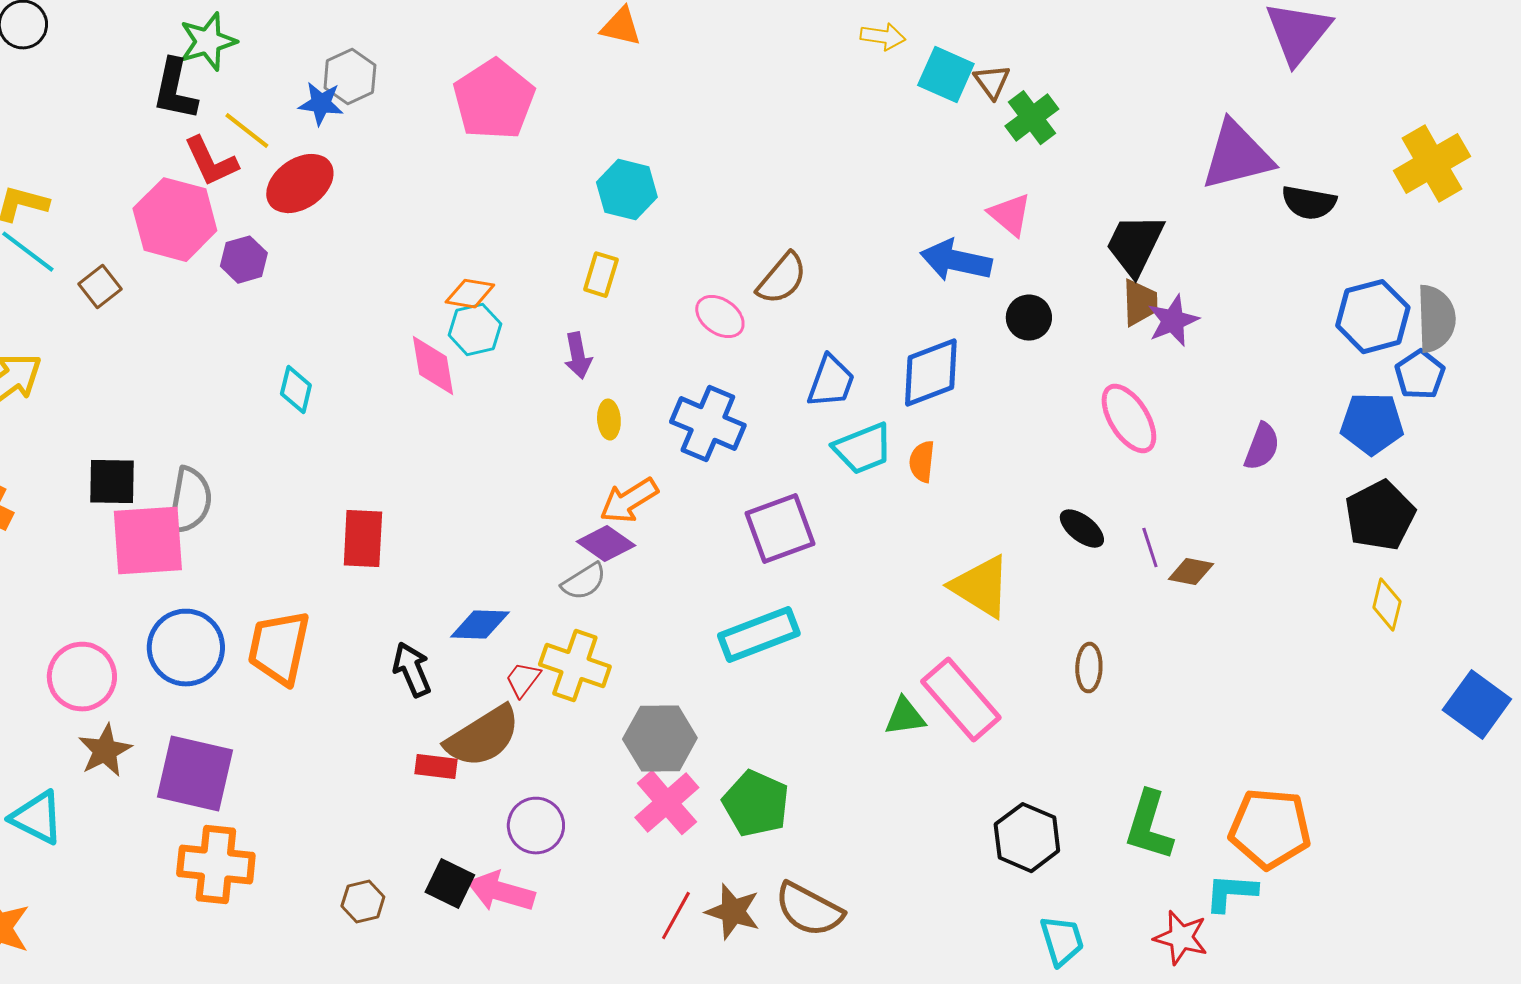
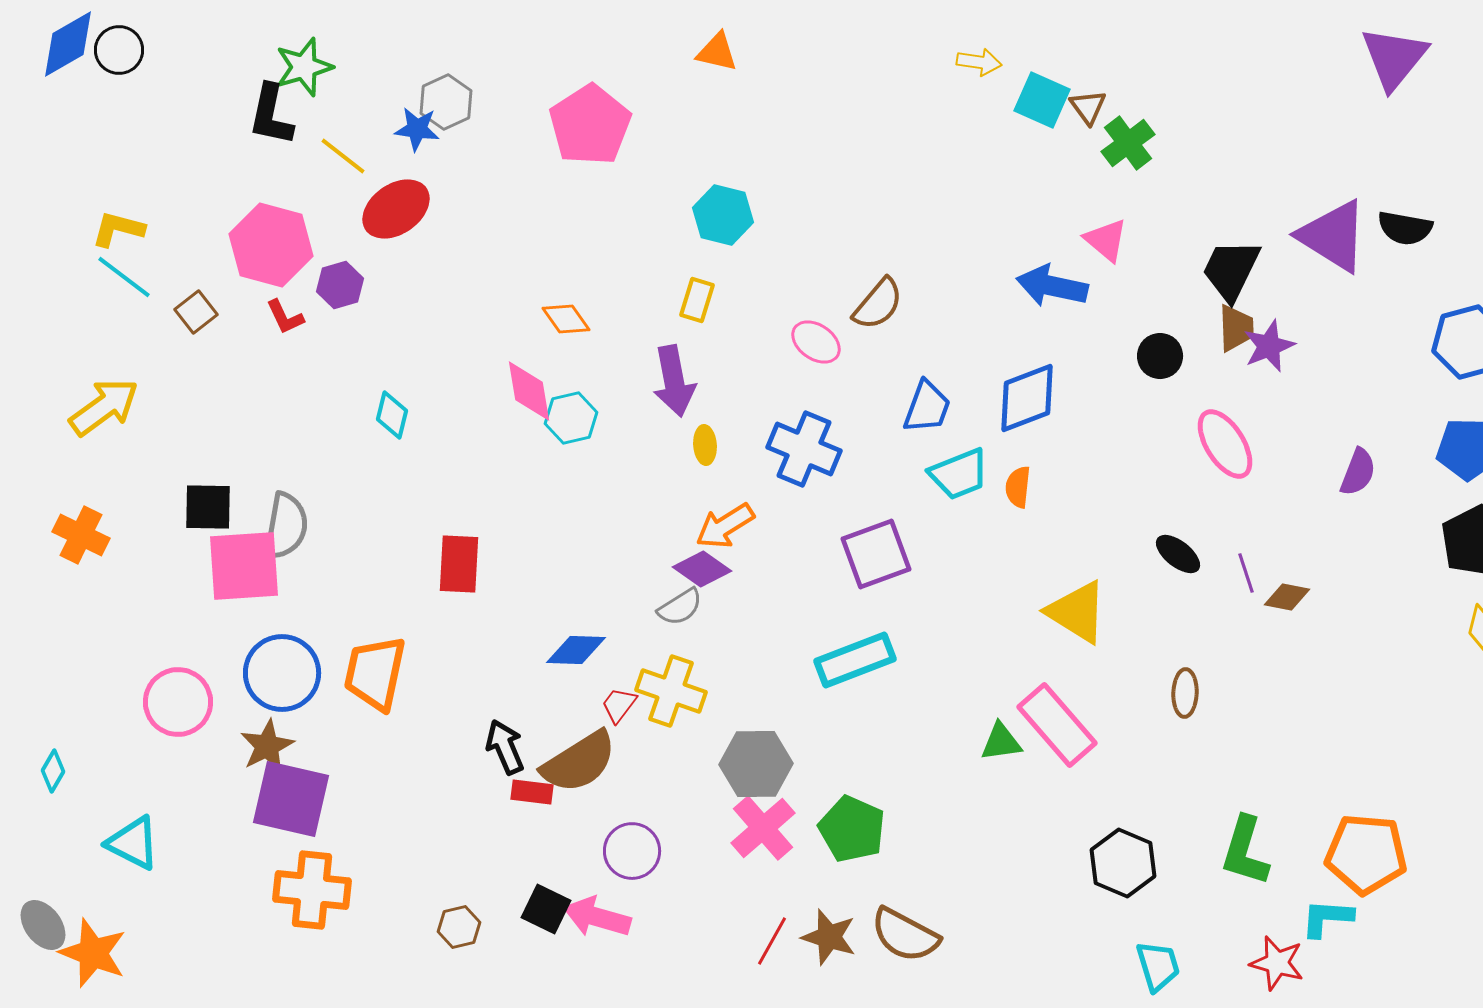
purple triangle: (1237, 156) -> (1333, 236), moved, turned 46
red L-shape: (211, 162) -> (285, 317), moved, size x0.7
orange diamond: (470, 294) -> (566, 319), turned 45
black circle: (1029, 318) -> (1160, 356), moved
cyan hexagon: (475, 330) -> (571, 418), moved
purple arrow: (578, 356) -> (674, 381), size x1.5
black arrow: (412, 670) -> (505, 747), moved
brown star: (105, 751) -> (267, 746), moved

